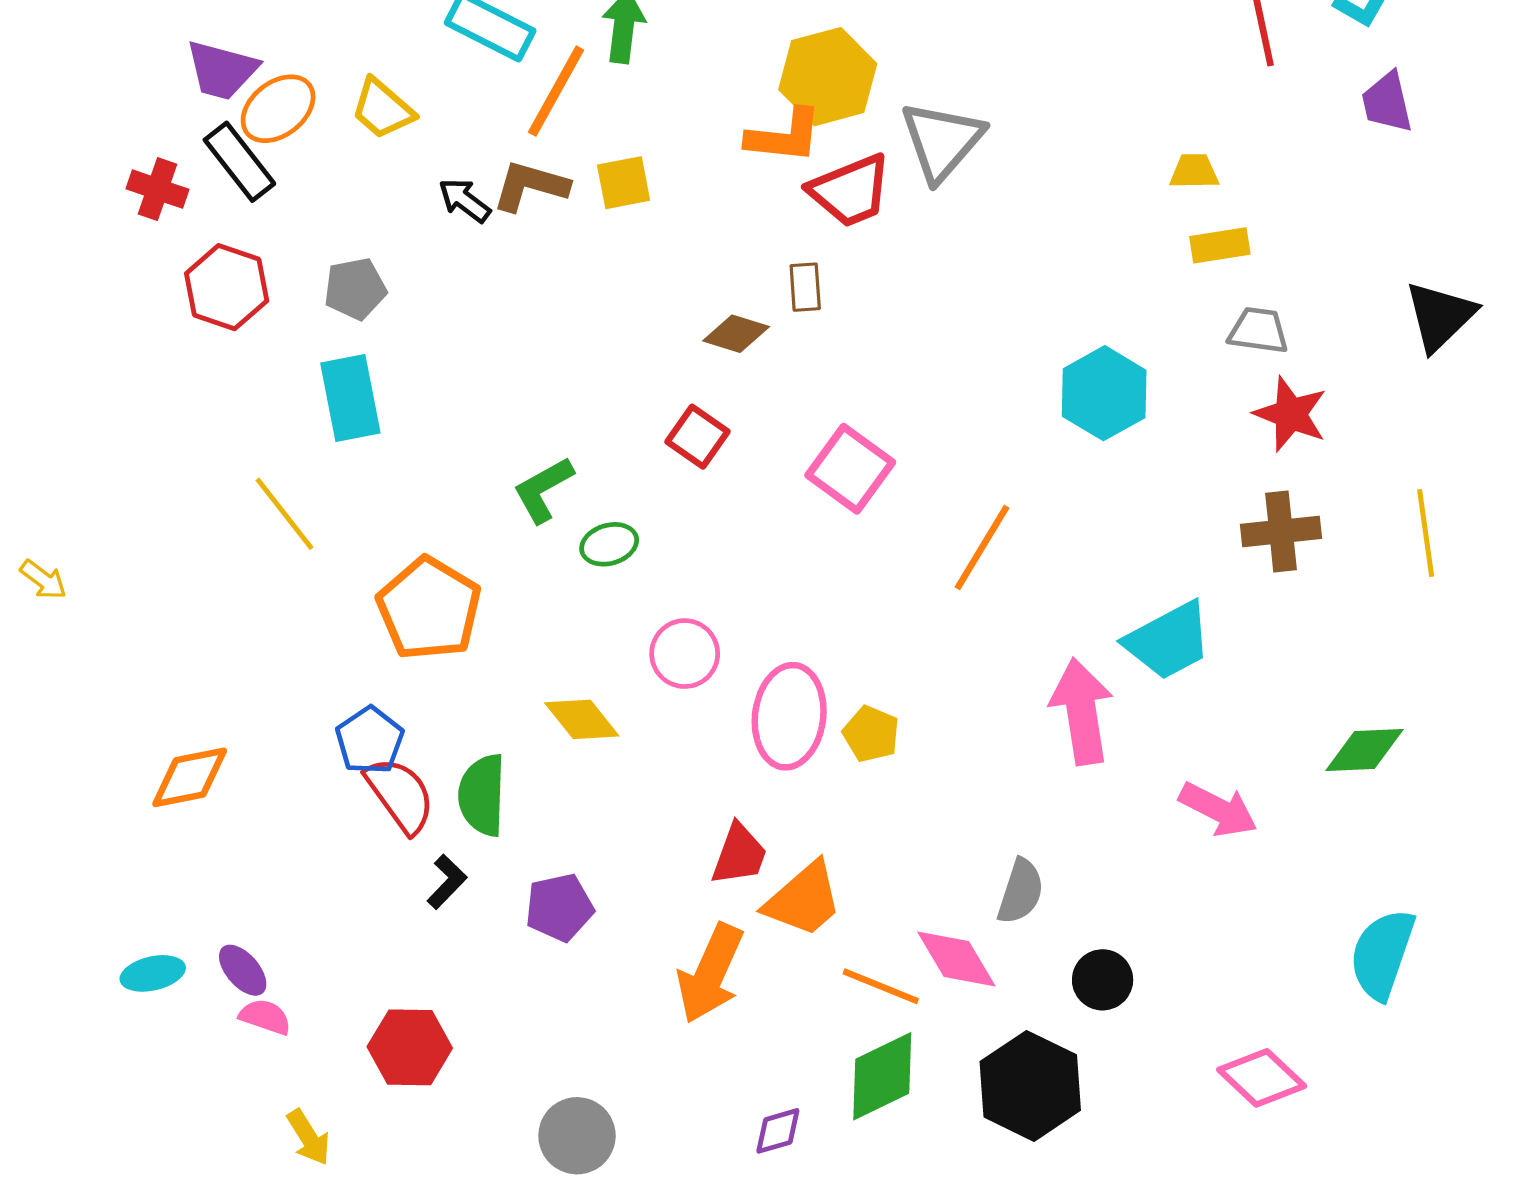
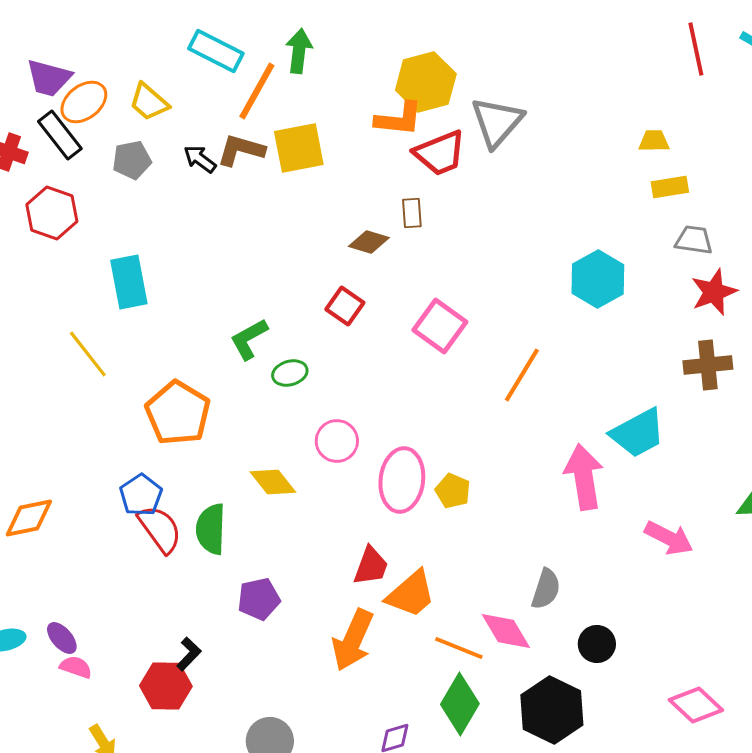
yellow square: (624, 183) -> (299, 148), size x1.5
gray pentagon: (355, 289) -> (132, 160), moved
red star: (1291, 414) -> (714, 292), turned 30
black L-shape: (447, 882) -> (189, 654), moved
green diamond: (882, 1076) -> (460, 704), turned -34

